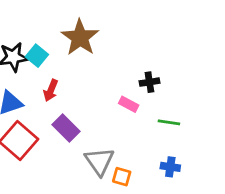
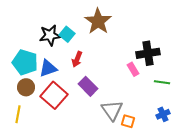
black cross: (149, 82) -> (148, 53), size x1.6
pink rectangle: (129, 104) -> (133, 69), turned 32
blue cross: (170, 167) -> (163, 114), turned -32

